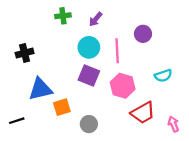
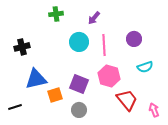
purple arrow: (96, 19) -> (94, 18), moved
purple circle: (143, 34) -> (134, 39), moved
purple square: (89, 76) -> (79, 84), moved
red trapezoid: (143, 113) -> (127, 100), turned -100

